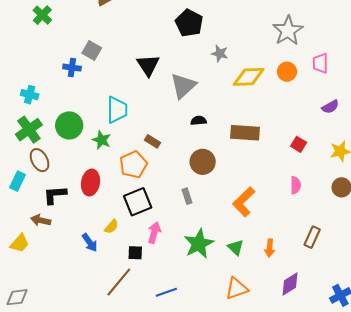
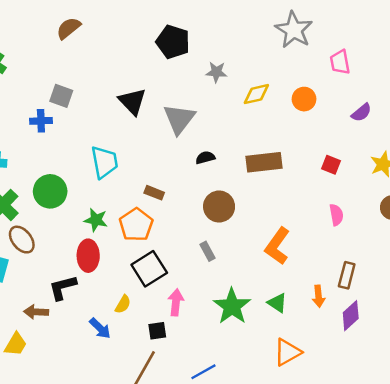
orange circle: (287, 72) -> (304, 99), moved
yellow diamond: (249, 77) -> (256, 94), size x0.7
green star: (102, 140) -> (96, 220), moved
black L-shape: (55, 195) -> (63, 287), moved
brown rectangle: (312, 237) -> (347, 275), moved
purple diamond: (290, 284) -> (351, 316), moved

